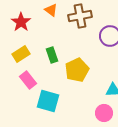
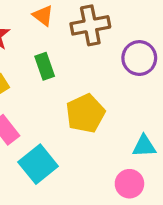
green rectangle: (52, 55) -> (45, 66), moved
cyan square: (48, 101) -> (38, 164), turned 35

